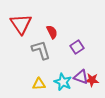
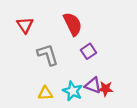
red triangle: (21, 24) -> (25, 25), size x0.7
red semicircle: (52, 32) -> (73, 24), moved, size x1.5

